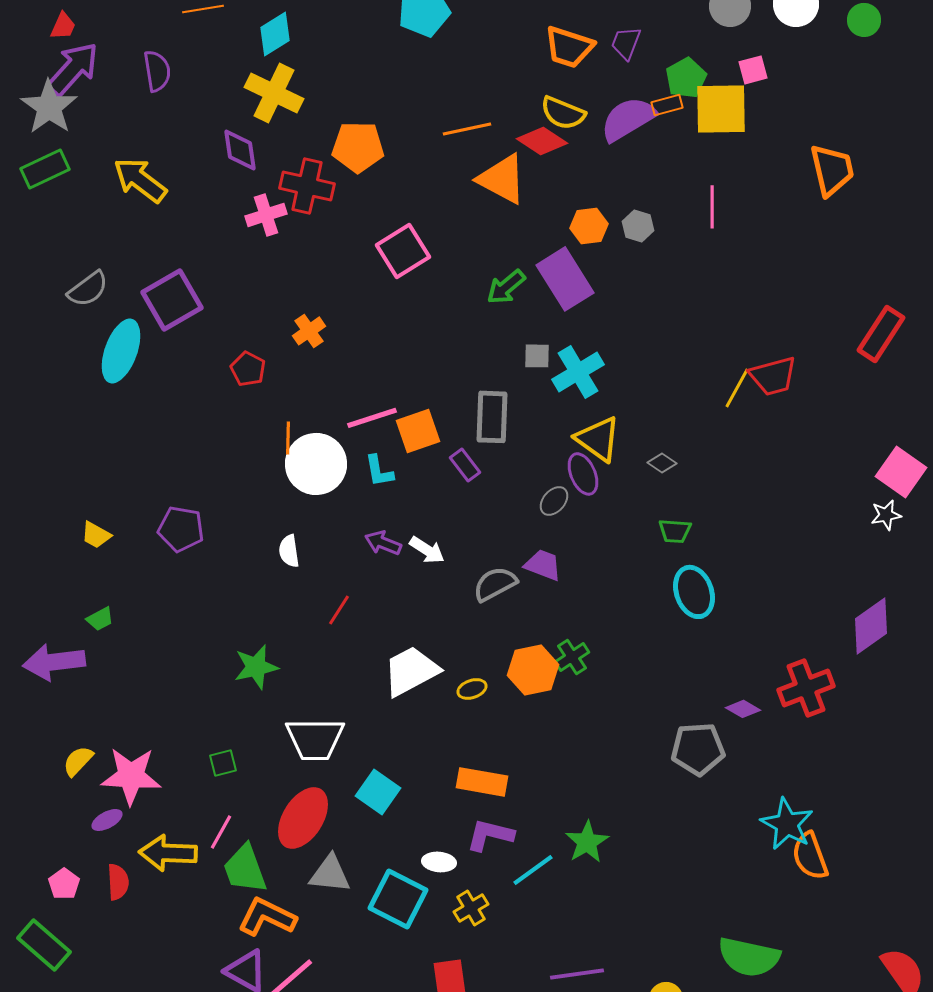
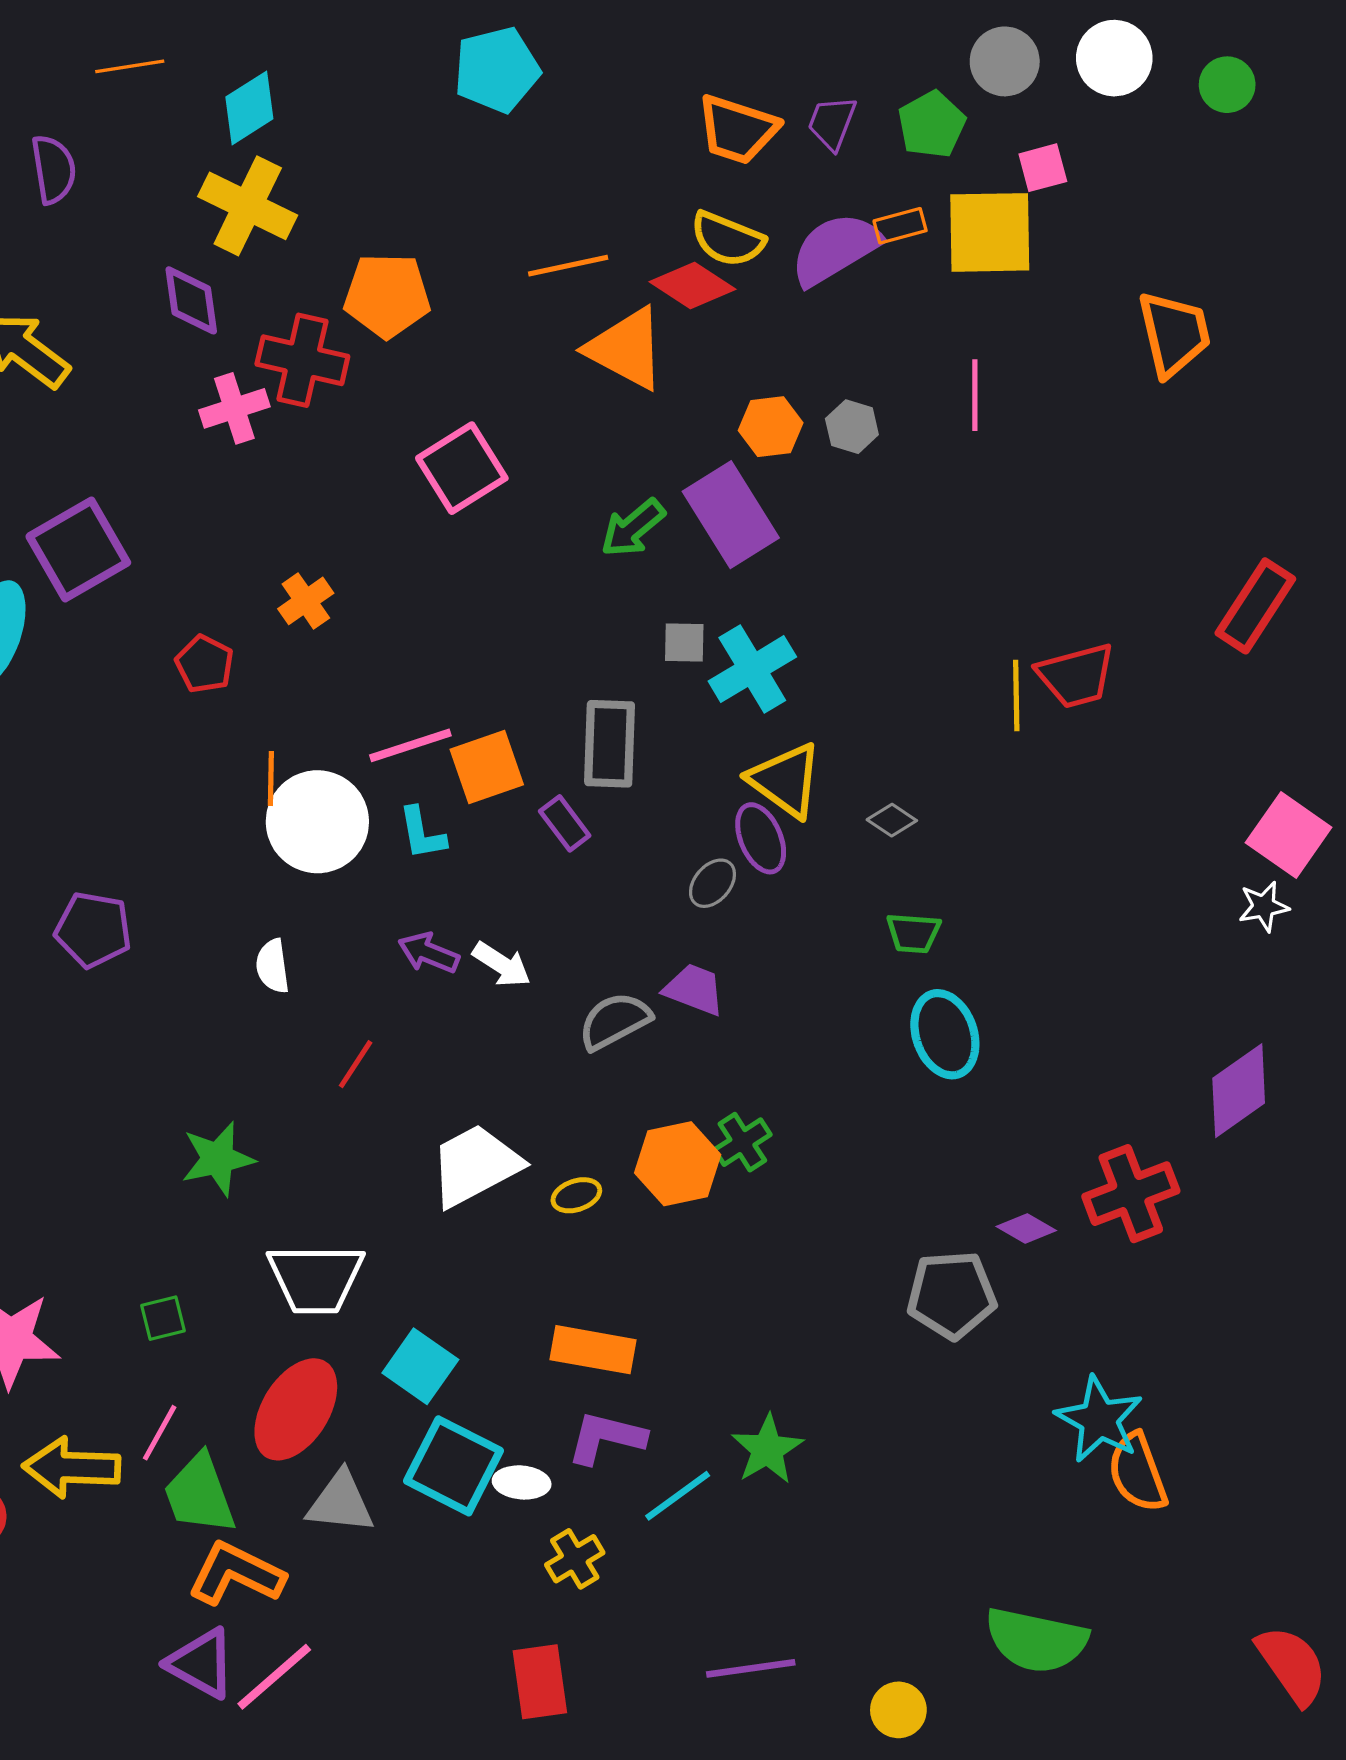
green pentagon: (686, 78) -> (932, 125), moved
yellow line: (737, 388) -> (1016, 696), turned -30
cyan square: (398, 899) -> (454, 1466), moved

